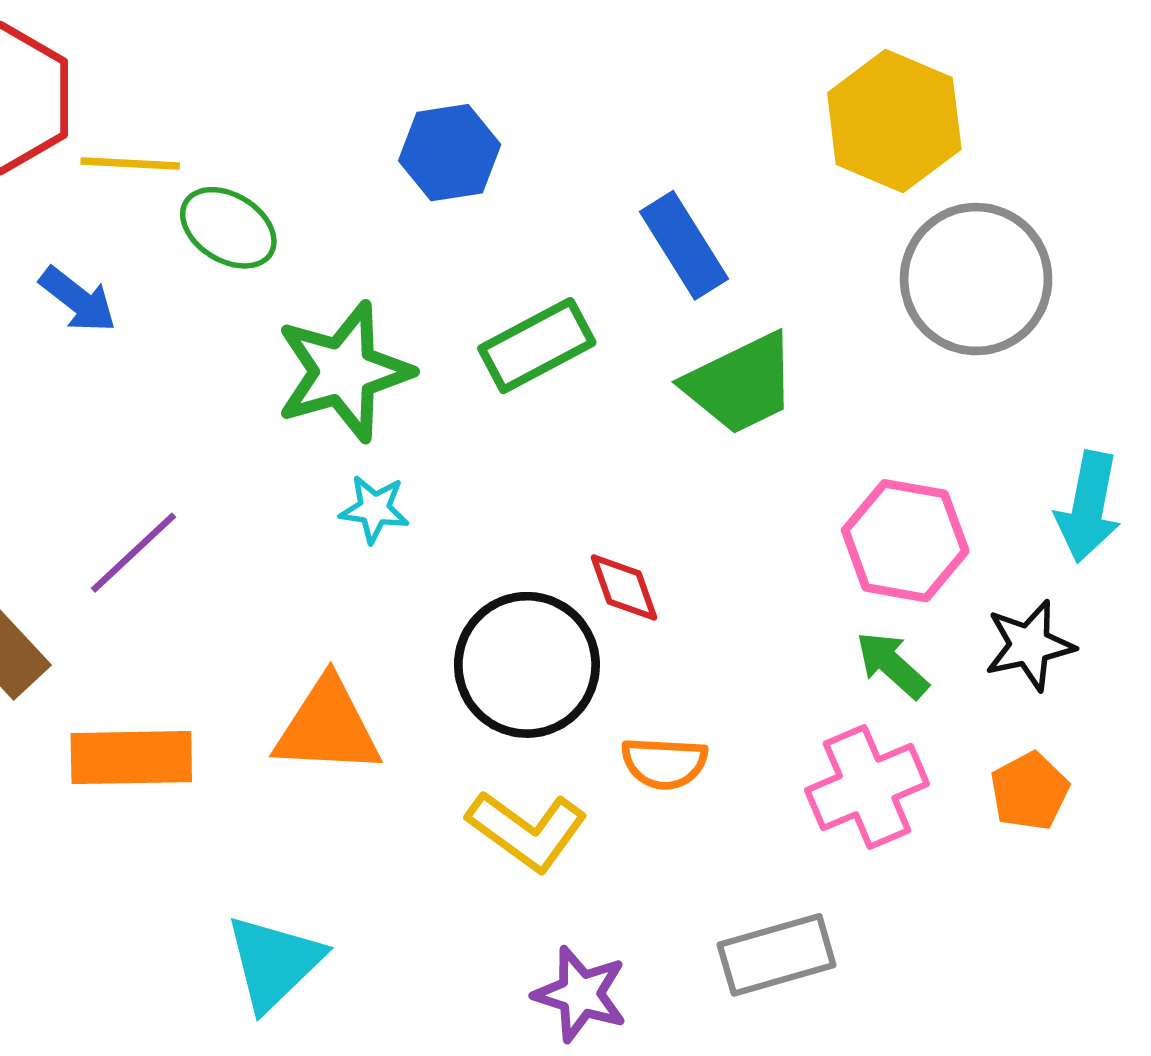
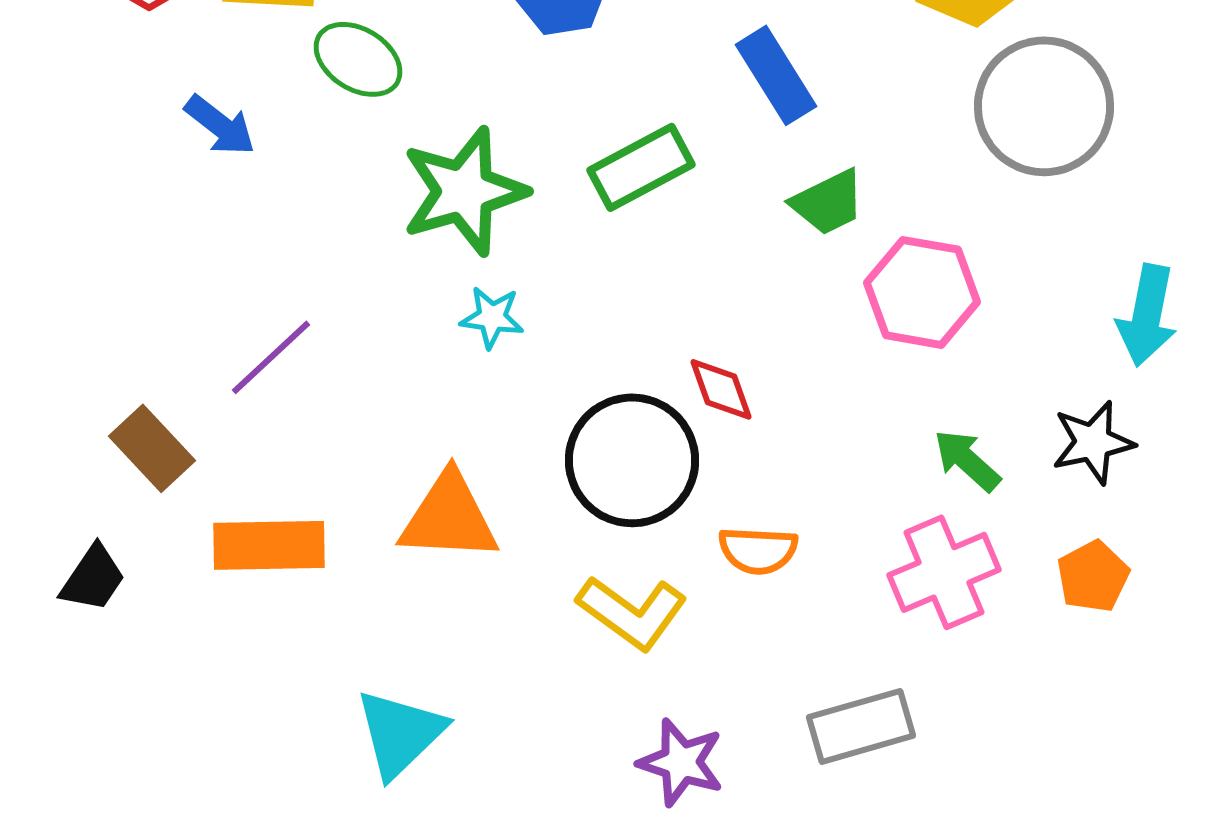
green trapezoid: (741, 384) -> (828, 202), size x0.7
pink hexagon: (905, 541) -> (922, 292), moved

